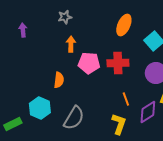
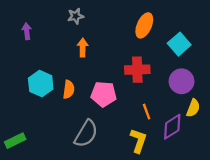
pink pentagon: (89, 63) -> (104, 94), moved
cyan hexagon: (40, 108) -> (41, 84), moved

